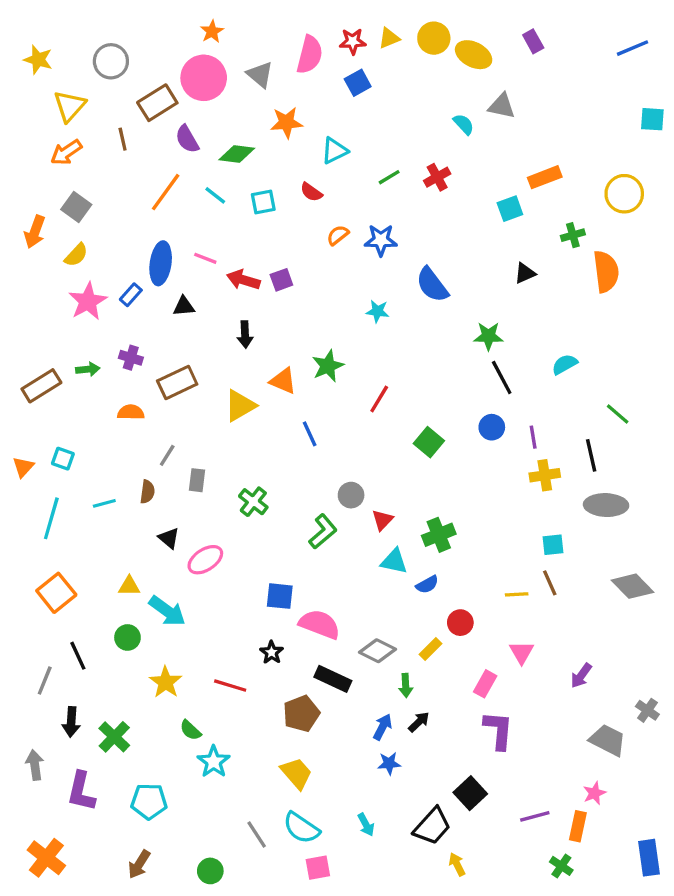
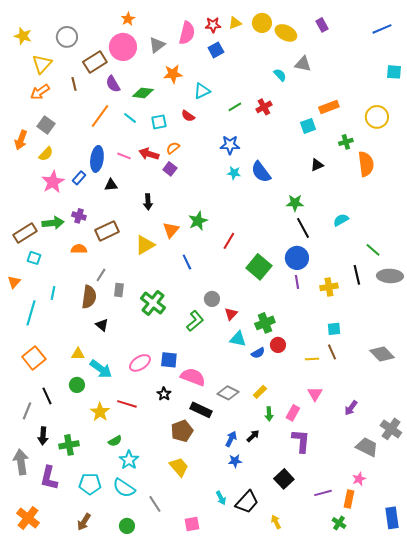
gray triangle: (260, 75) -> (157, 45), turned 42
orange semicircle: (338, 235) -> (173, 148), moved
red arrow: (243, 280) -> (149, 154), moved
purple square: (281, 280) -> (170, 169), turned -32
cyan star: (378, 311) -> (234, 173), moved
green arrow: (88, 369) -> (53, 223), size x1.5
orange triangle: (283, 381) -> (171, 230), turned 48
blue circle: (492, 427) -> (297, 258), size x1.5
purple line: (533, 437) -> (297, 282), moved
green square: (429, 442) -> (259, 267), size x1.4
cyan square: (63, 459) -> (34, 258), moved
brown semicircle: (147, 492) -> (89, 297), size x1.6
green cross: (253, 502) -> (153, 303), size x1.4
cyan line: (104, 503) -> (53, 293), moved, turned -64
gray ellipse: (606, 505) -> (390, 276), moved
pink ellipse: (205, 560) -> (140, 363), moved
red circle: (460, 623) -> (278, 345), moved
red line: (230, 686) -> (127, 404), moved
green arrow: (406, 686) -> (269, 414), moved
gray cross: (647, 710) -> (391, 429), size x1.5
green semicircle: (190, 730) -> (115, 441), turned -72
green cross: (114, 737) -> (69, 445), turned 36
gray arrow: (35, 765) -> (21, 462), size x1.4
black trapezoid: (432, 826) -> (247, 502), moved
cyan semicircle: (301, 828) -> (124, 488), moved

